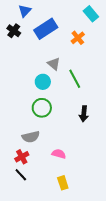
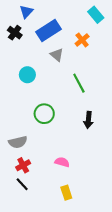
gray triangle: (54, 64) -> (57, 55), moved
cyan circle: (43, 82) -> (27, 75), moved
gray semicircle: (31, 137) -> (18, 142), moved

